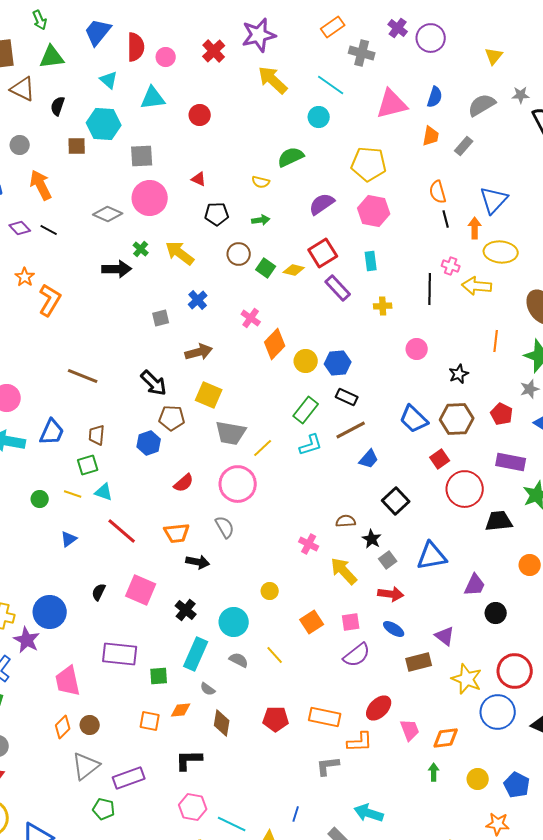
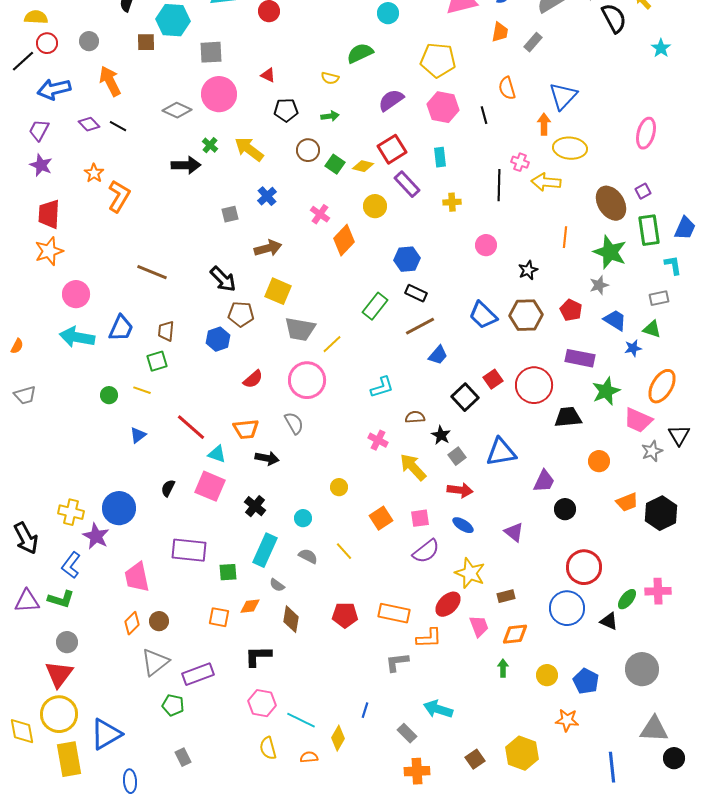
black line: (446, 219) -> (484, 115), moved
yellow circle: (306, 361) -> (375, 206), moved
cyan L-shape: (311, 445) -> (382, 387), moved
red square: (440, 459) -> (493, 379), moved
cyan triangle: (104, 492) -> (217, 454), moved
cyan circle: (234, 622) -> (303, 518), size x0.6
brown rectangle: (419, 662) -> (506, 596), moved, size x0.7
yellow star: (467, 679) -> (470, 573), moved

